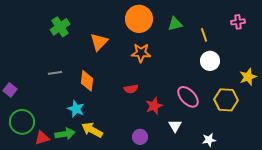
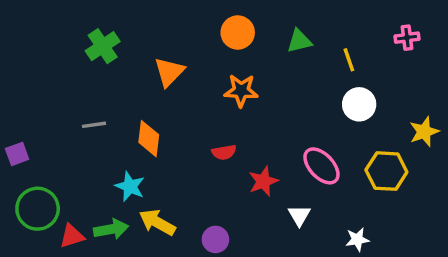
orange circle: (139, 19) -> (238, 32), size x0.7
purple square: (10, 90) -> (17, 154), turned 32
purple circle: (140, 137) -> (215, 239), moved

